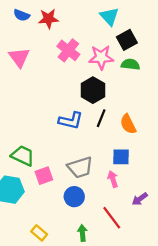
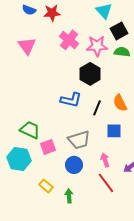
black line: (101, 118) -> (97, 108), moved
pink arrow: (113, 179) -> (105, 160), moved
yellow rectangle: (39, 233) -> (46, 186), moved
green arrow: (82, 233) -> (69, 196), moved

